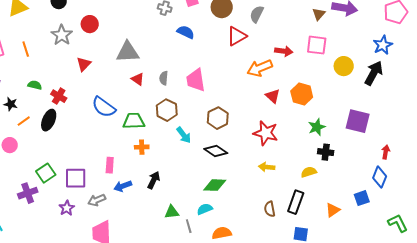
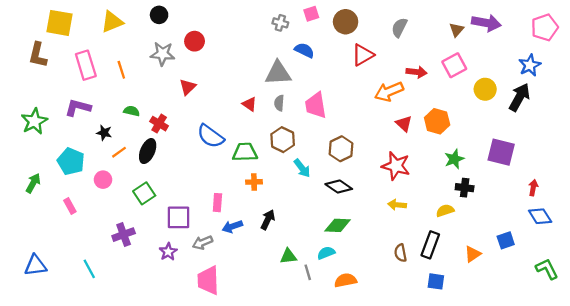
gray semicircle: (257, 14) -> (399, 27), moved
gray star: (62, 35) -> (162, 54), turned -30
pink square: (317, 45) -> (454, 65), turned -35
gray triangle: (128, 52) -> (278, 73), moved
green square: (46, 173) -> (144, 193), moved
blue diamond: (380, 177) -> (540, 216), moved, turned -55

